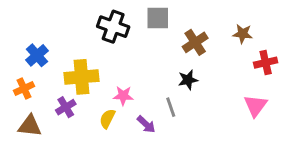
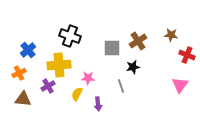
gray square: (158, 18) -> (112, 48), moved
black cross: (113, 27) -> (70, 36), moved
red cross: (266, 63) -> (187, 55), turned 35
purple arrow: (146, 124) -> (98, 104), moved, turned 40

